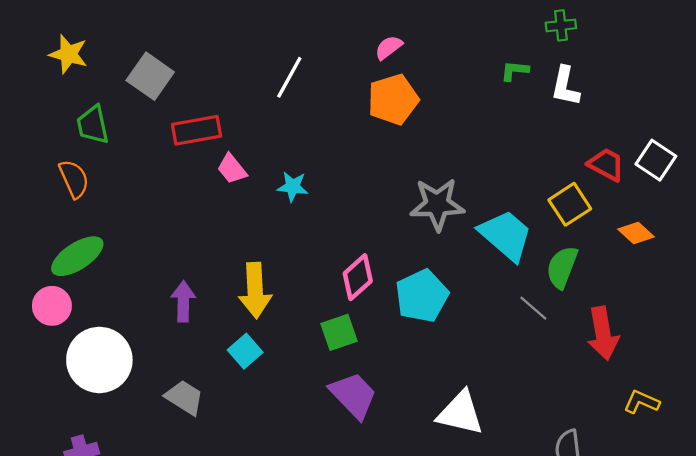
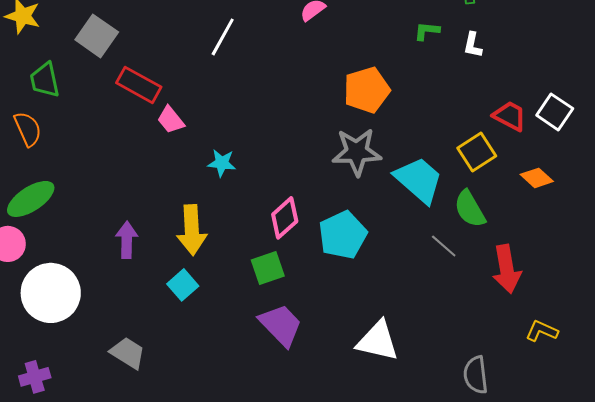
white L-shape: (565, 86) -> (473, 45), size x0.7
orange pentagon: (393, 99) -> (367, 90), moved
red rectangle: (197, 130) -> (139, 85), turned 39
cyan star: (293, 187) -> (222, 163), moved
green semicircle: (562, 267) -> (470, 209), turned -51
gray trapezoid: (184, 398) -> (128, 353), moved

